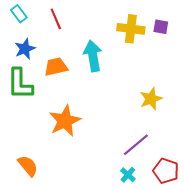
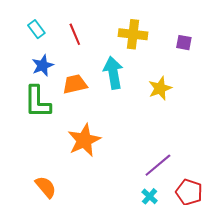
yellow cross: (131, 29) -> (133, 34), moved
yellow star: (151, 99) -> (160, 88), moved

